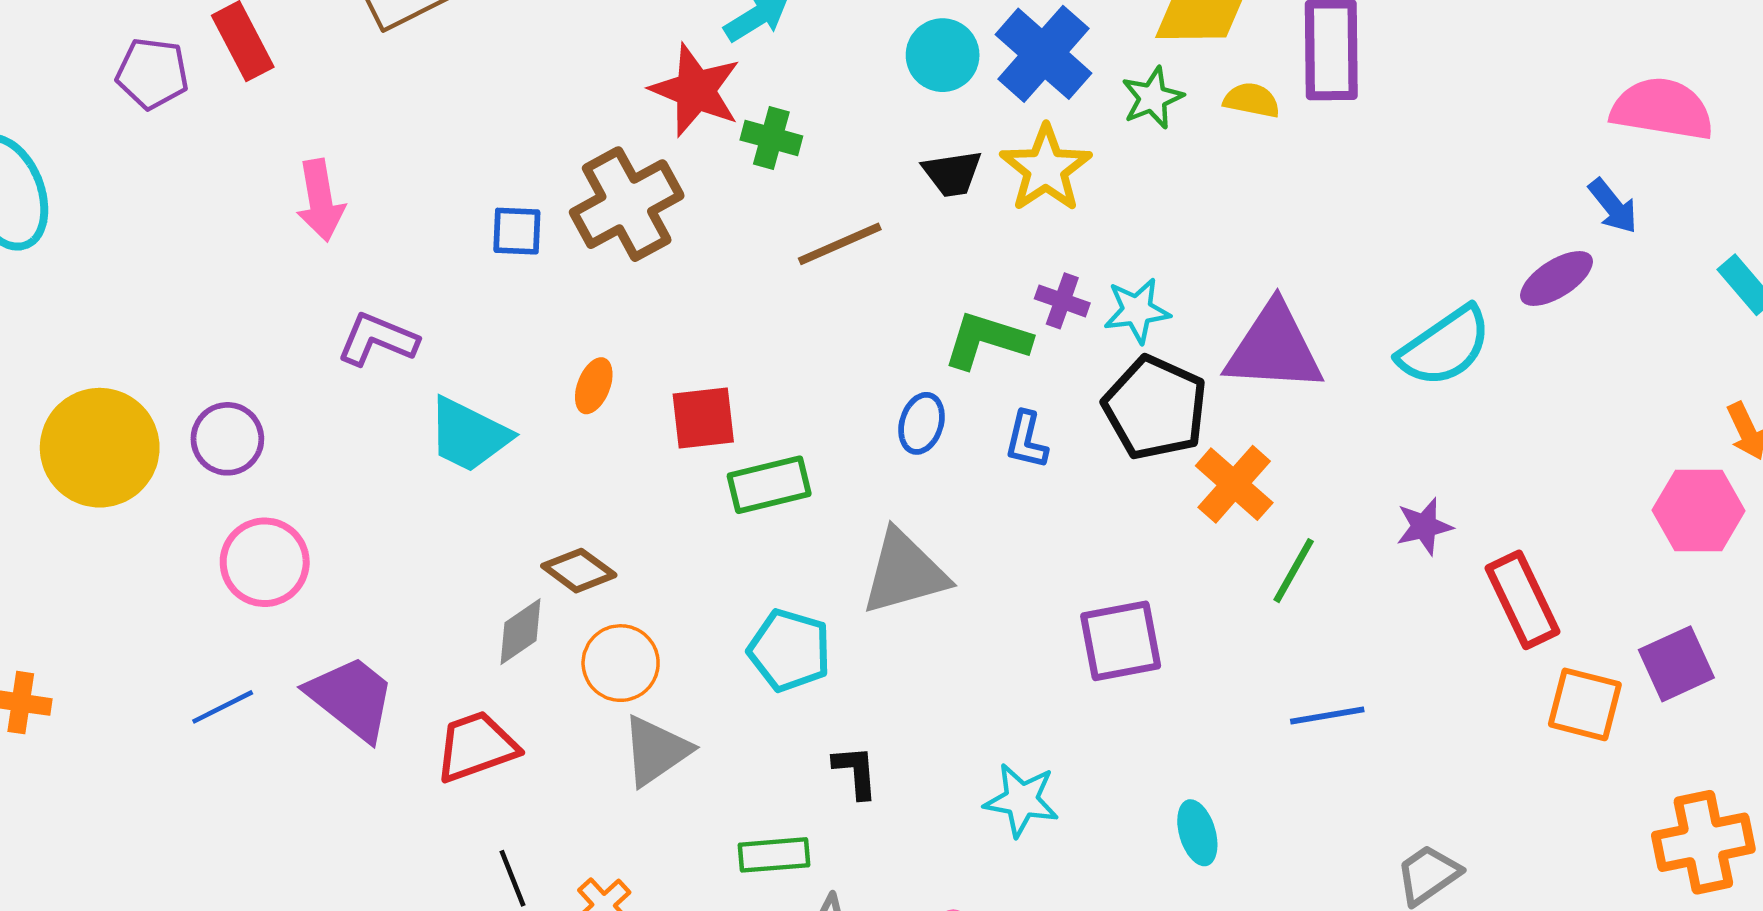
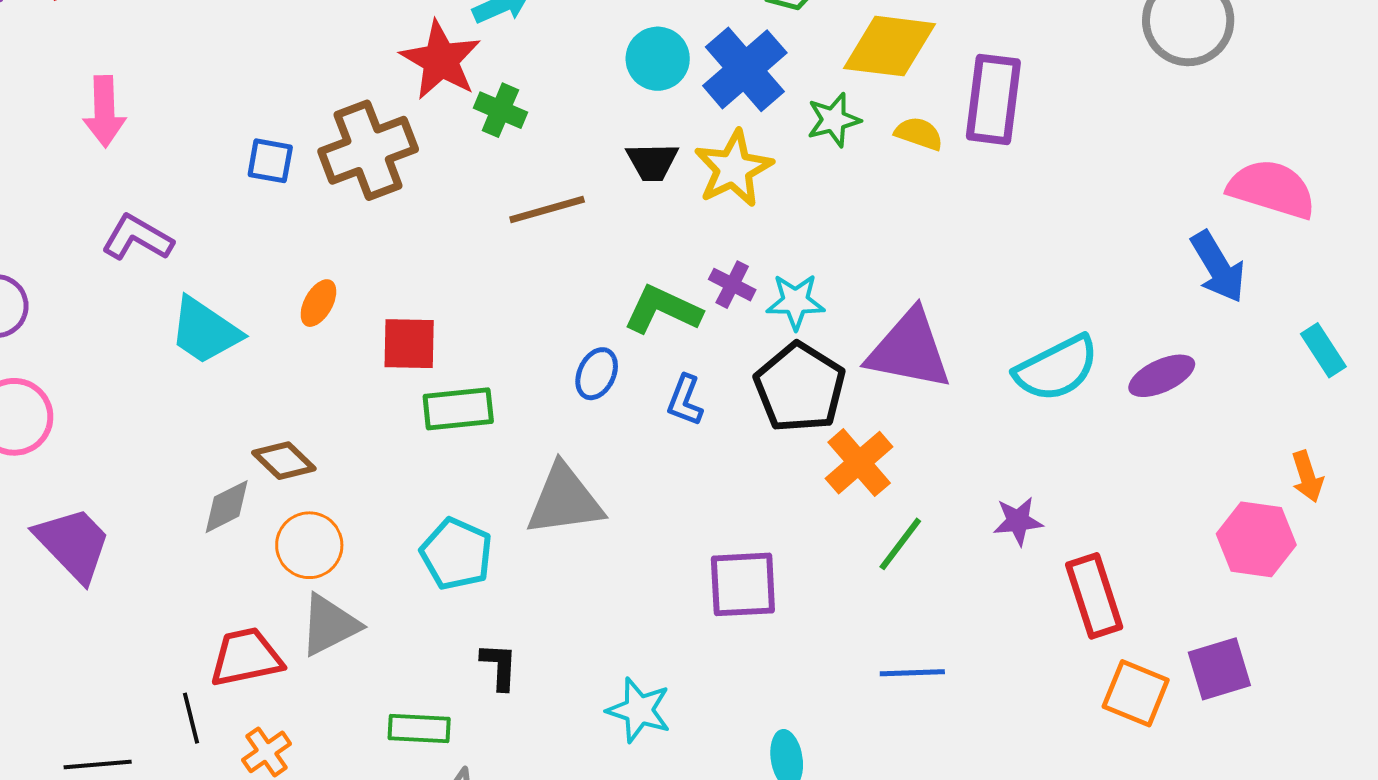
blue arrow: (1613, 206) -> (1218, 267), size x1.4
purple ellipse: (1556, 279) -> (1162, 376), moved
red trapezoid: (476, 747) -> (246, 657), moved

